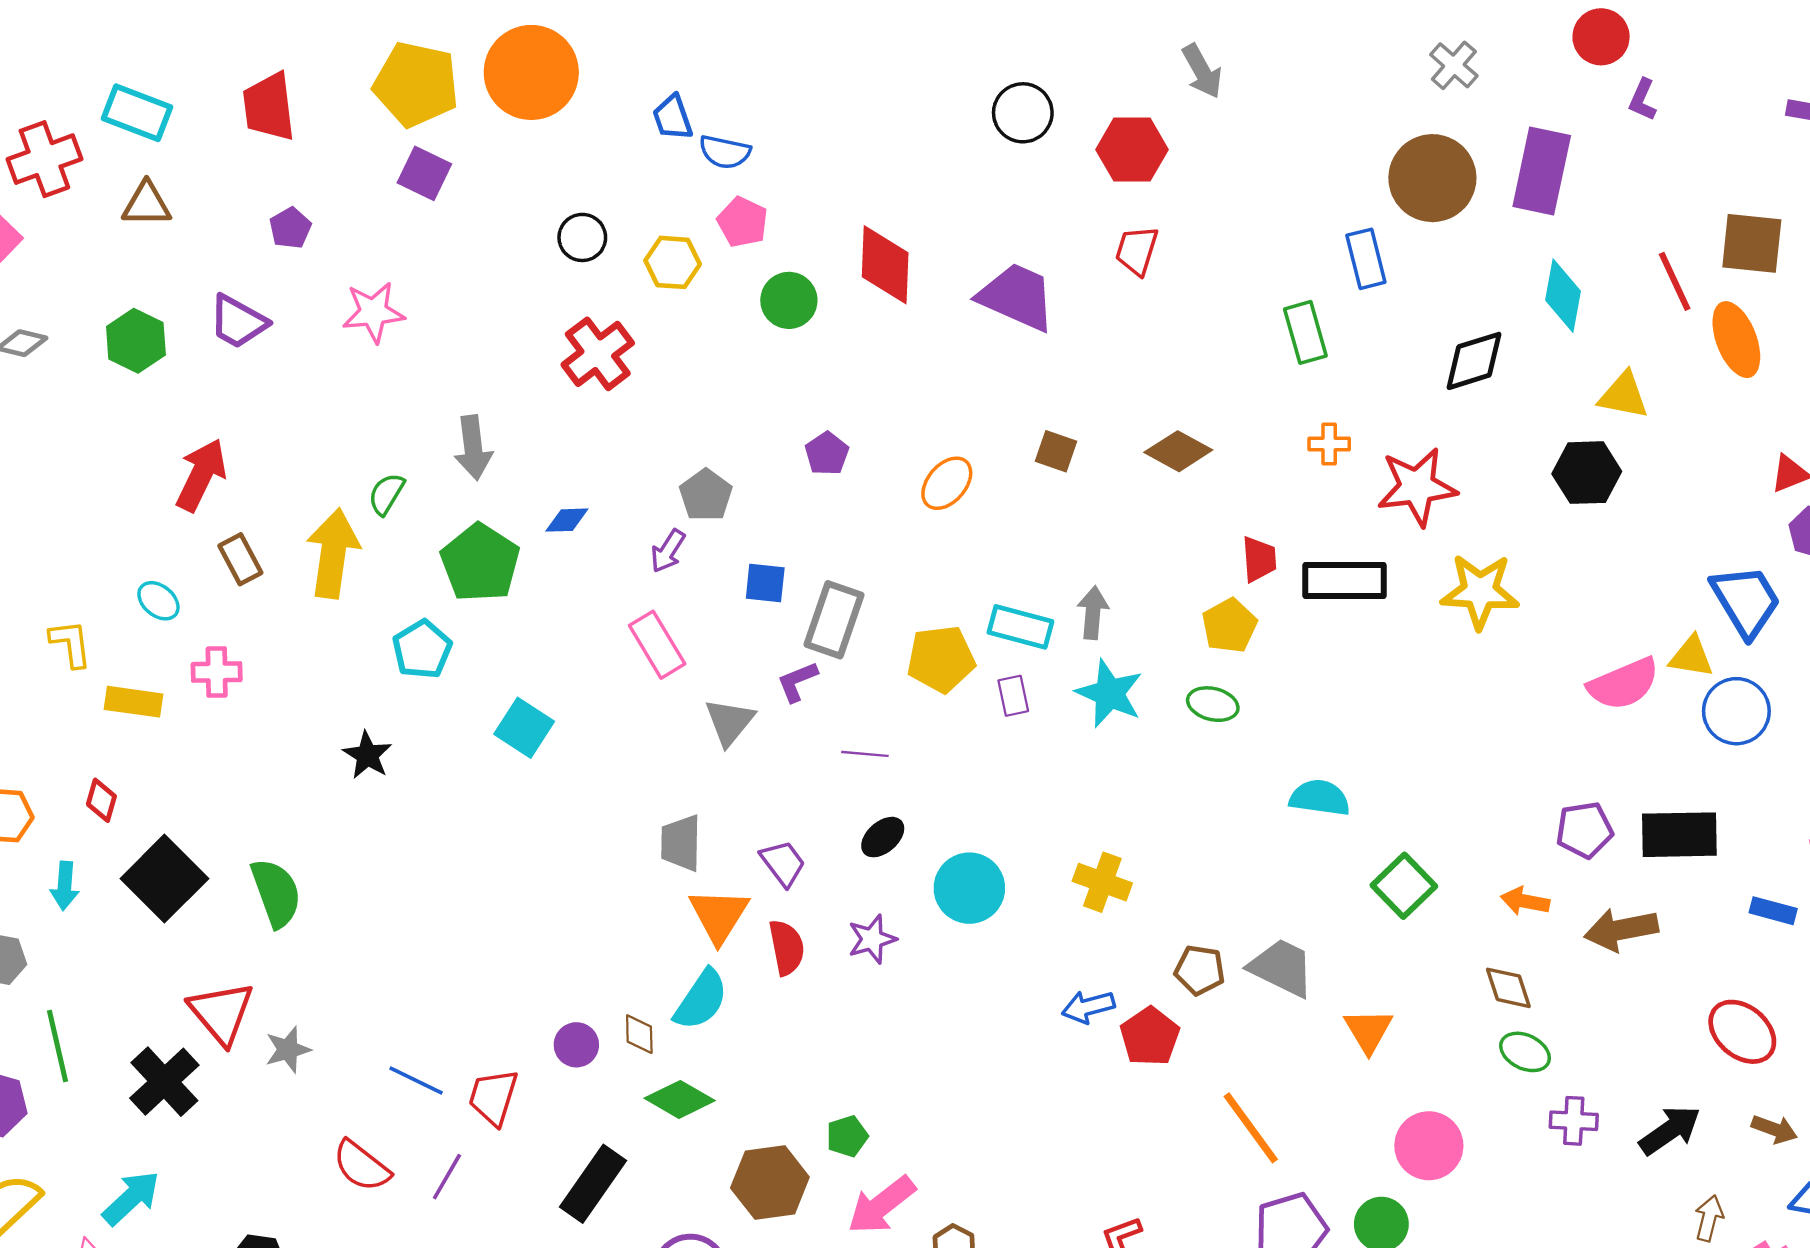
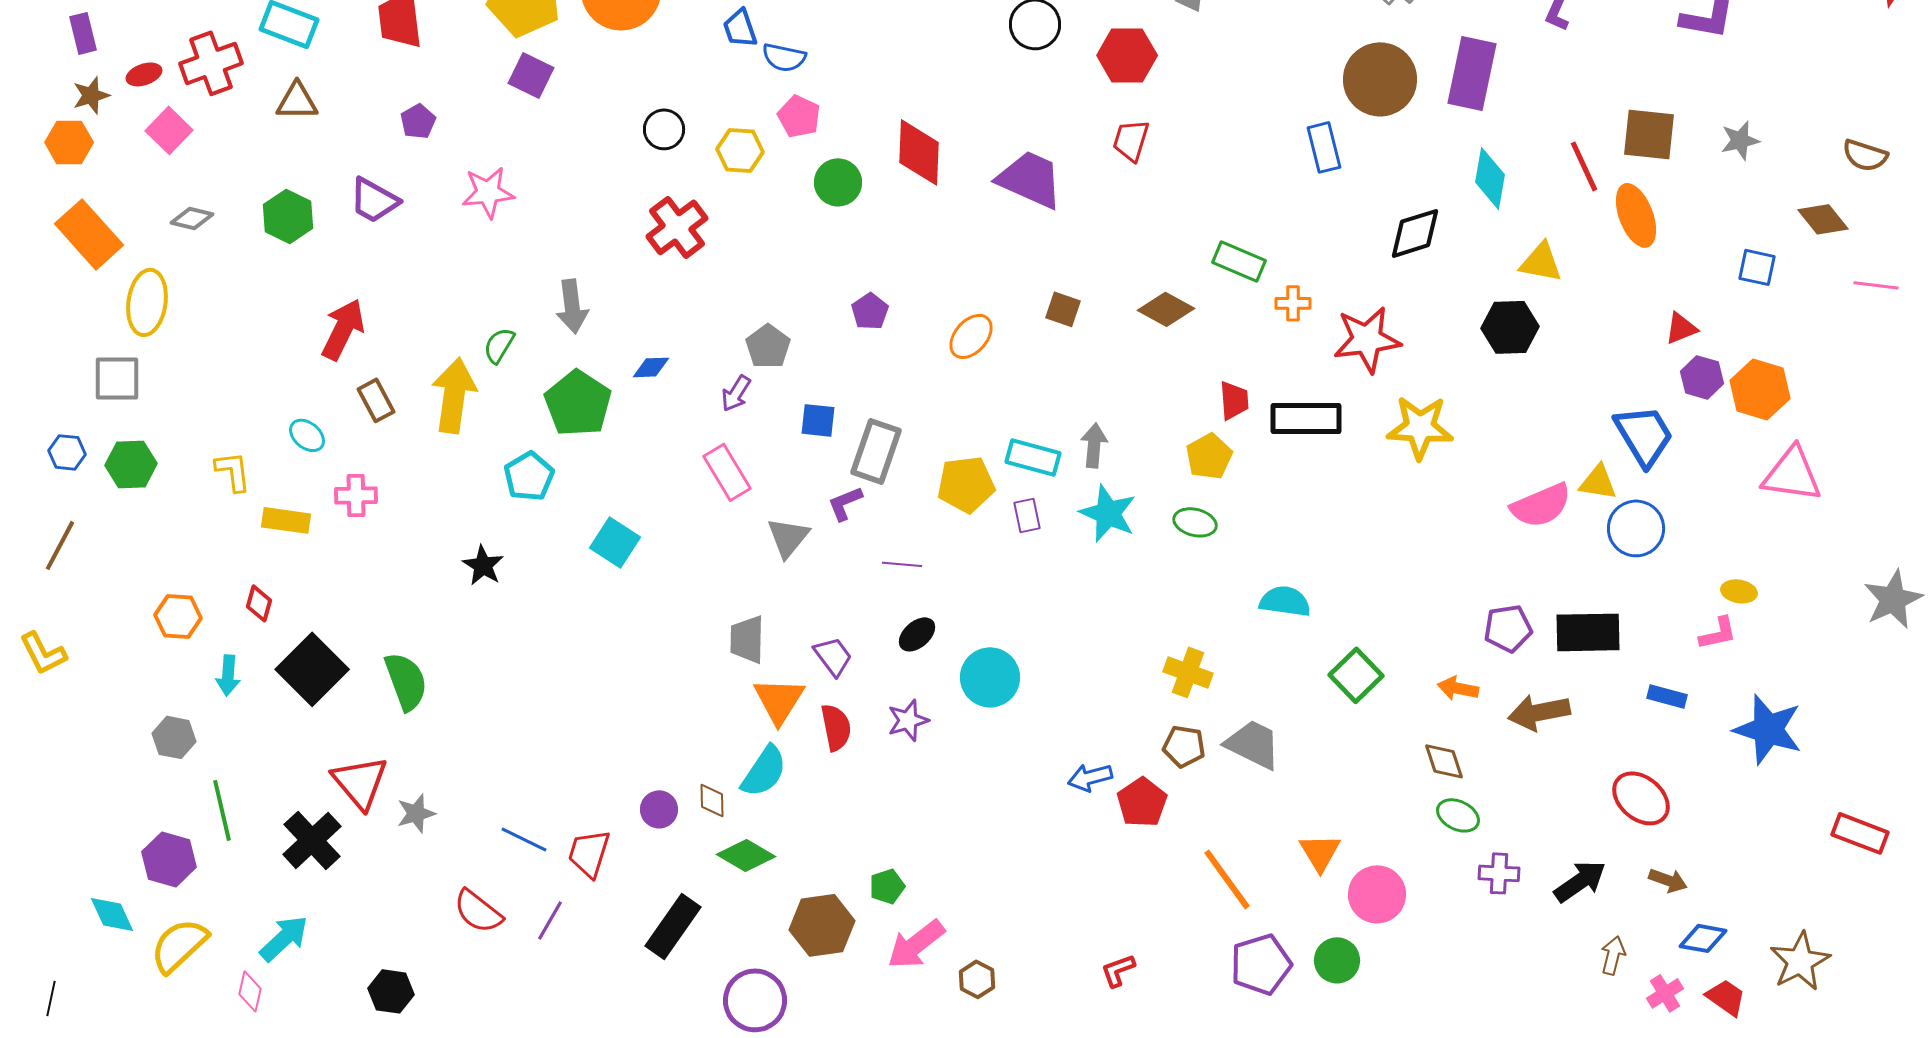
green rectangle: (1305, 332) -> (1239, 261), moved, turned -51
yellow cross: (1102, 882) -> (1188, 672), moved
orange triangle: (1368, 1031) -> (1320, 852), moved

